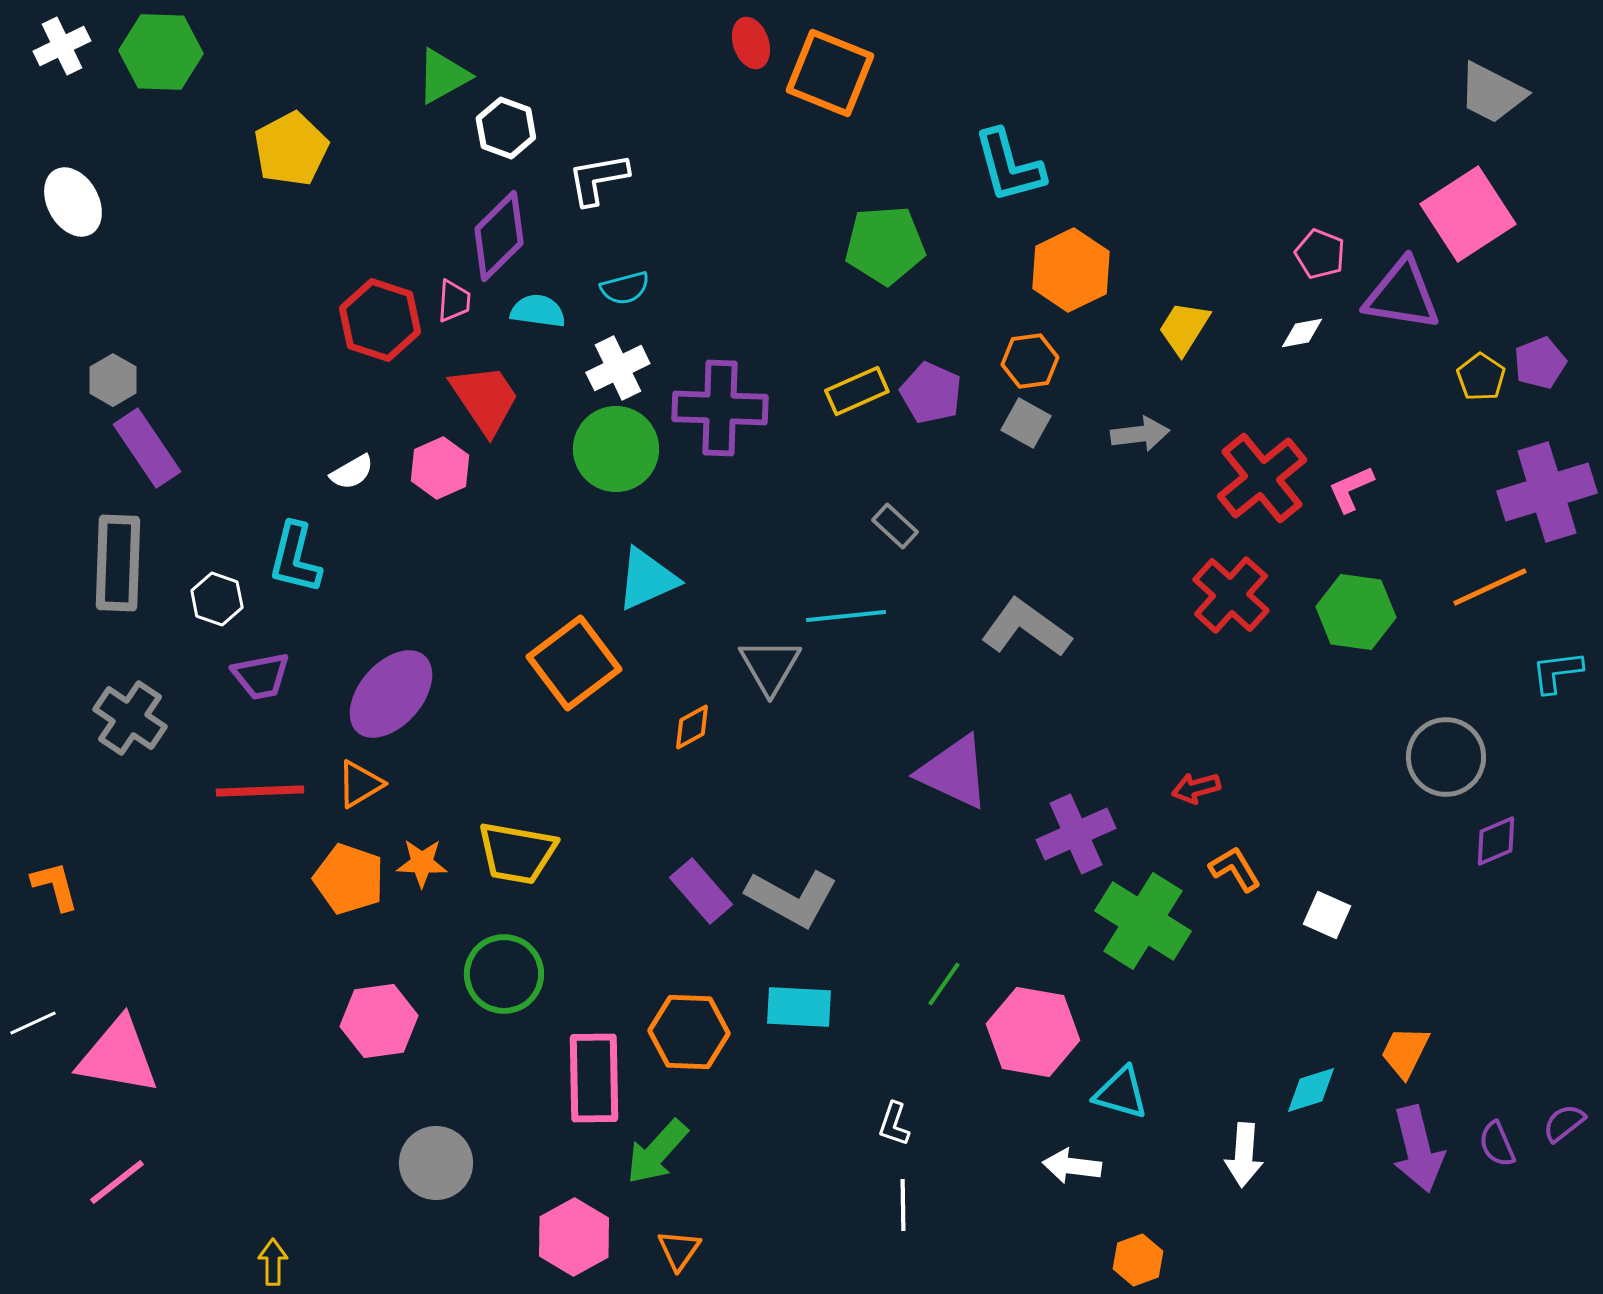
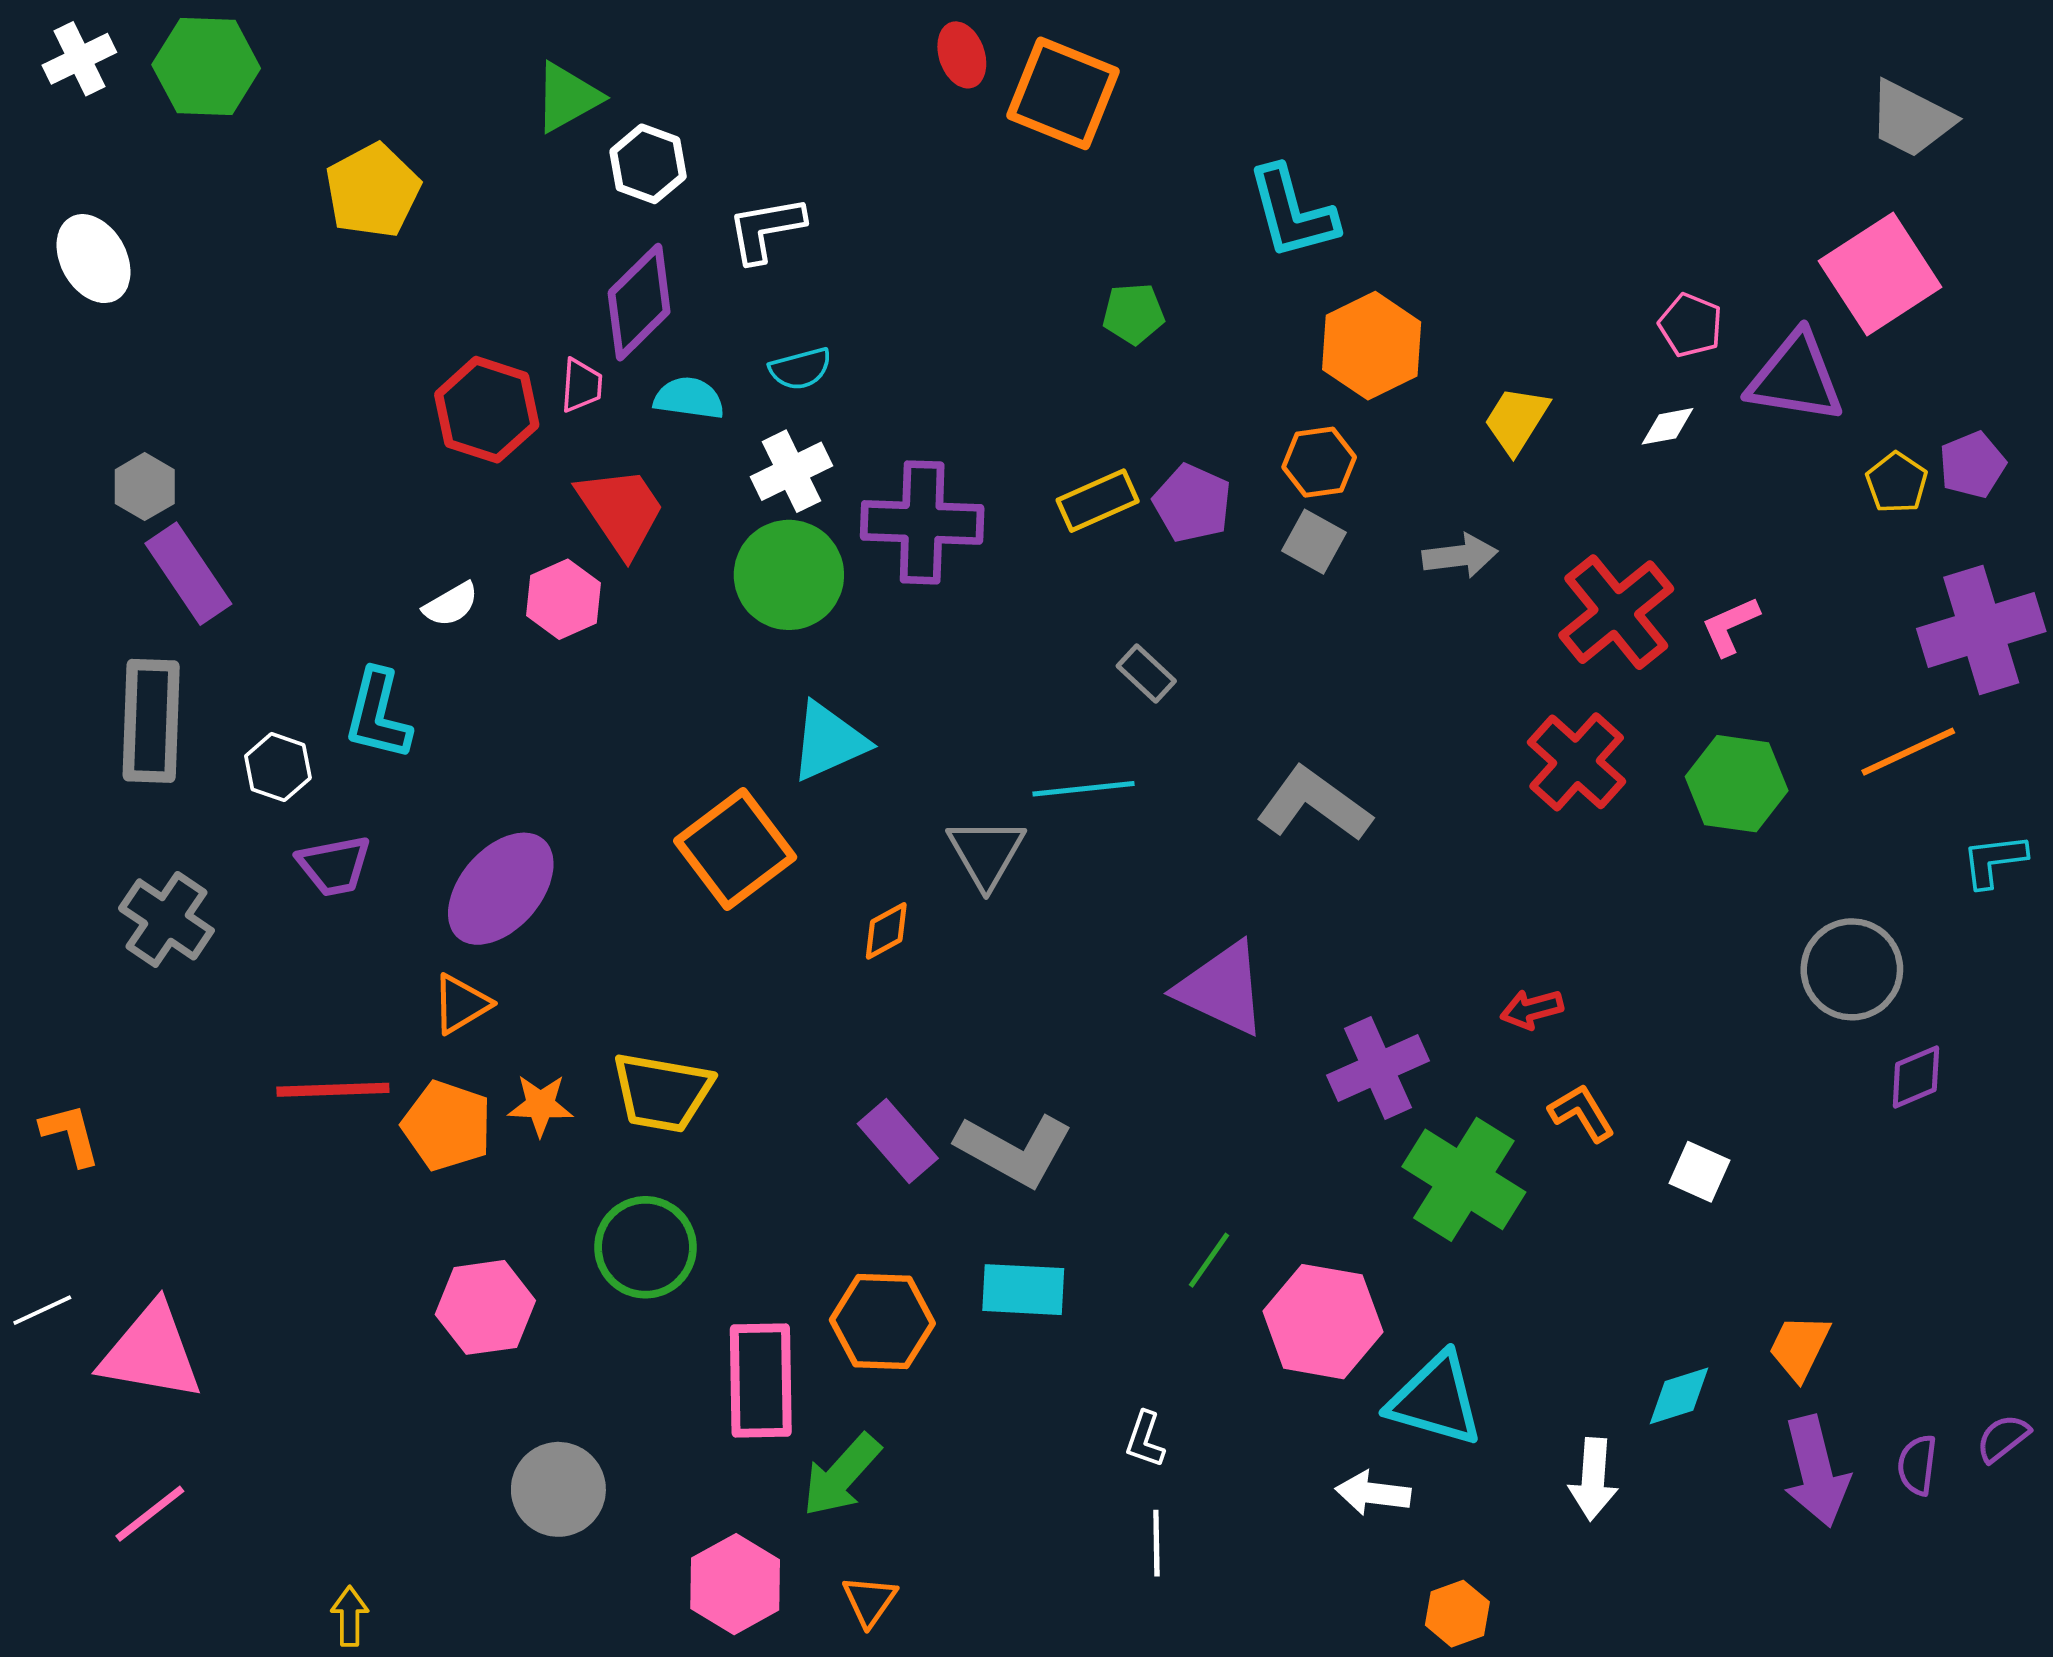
green pentagon: (885, 245) -> (1133, 314), size x0.6
red line: (260, 791) -> (333, 1090), moved
cyan triangle: (1121, 1093) -> (1436, 1400), size x1.4
purple semicircle: (1497, 1144) -> (1917, 1465), turned 30

